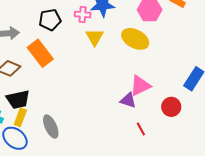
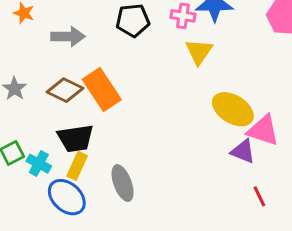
yellow ellipse: (135, 39) -> (233, 109), moved
orange rectangle: (40, 53) -> (102, 89), moved
pink triangle: (140, 86) -> (263, 130), turned 40

